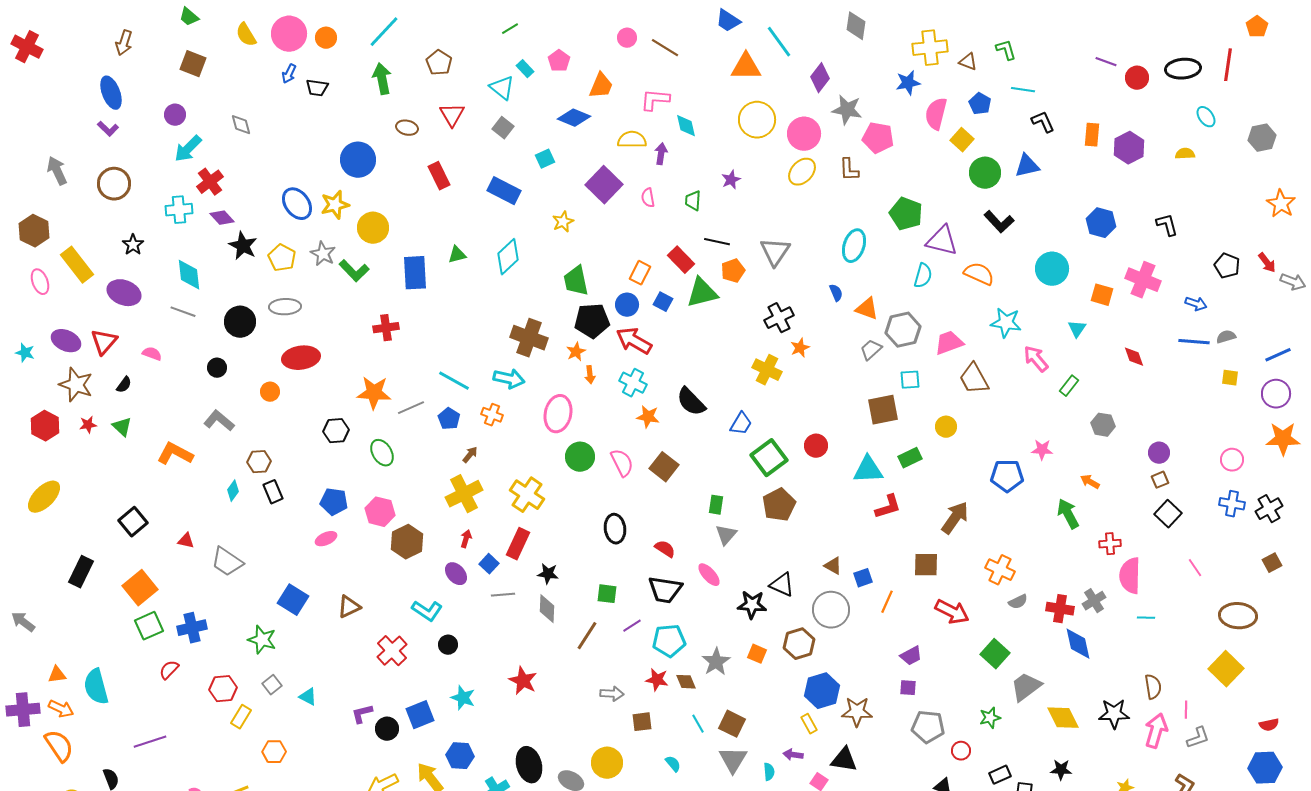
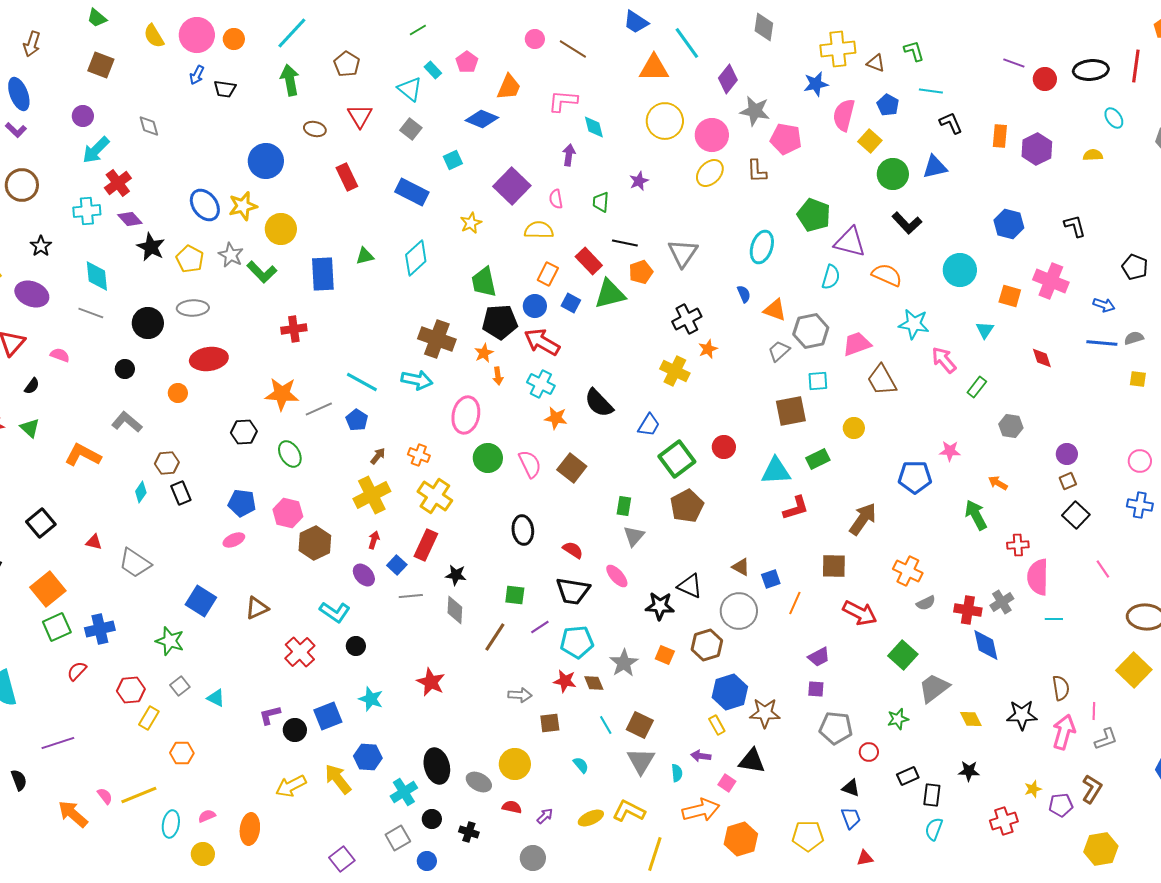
yellow semicircle: (632, 140) -> (539, 230), moved
orange cross: (492, 415) -> (419, 455), moved
yellow diamond: (1063, 718) -> (971, 719), size x0.7

